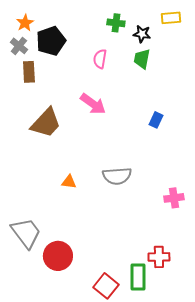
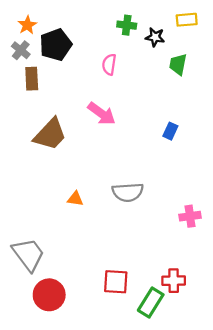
green trapezoid: (142, 59) -> (178, 64), moved
red circle: (58, 256) -> (49, 295), moved
green rectangle: (138, 277) -> (151, 302), turned 32
red square: (106, 286) -> (116, 282), moved, turned -35

